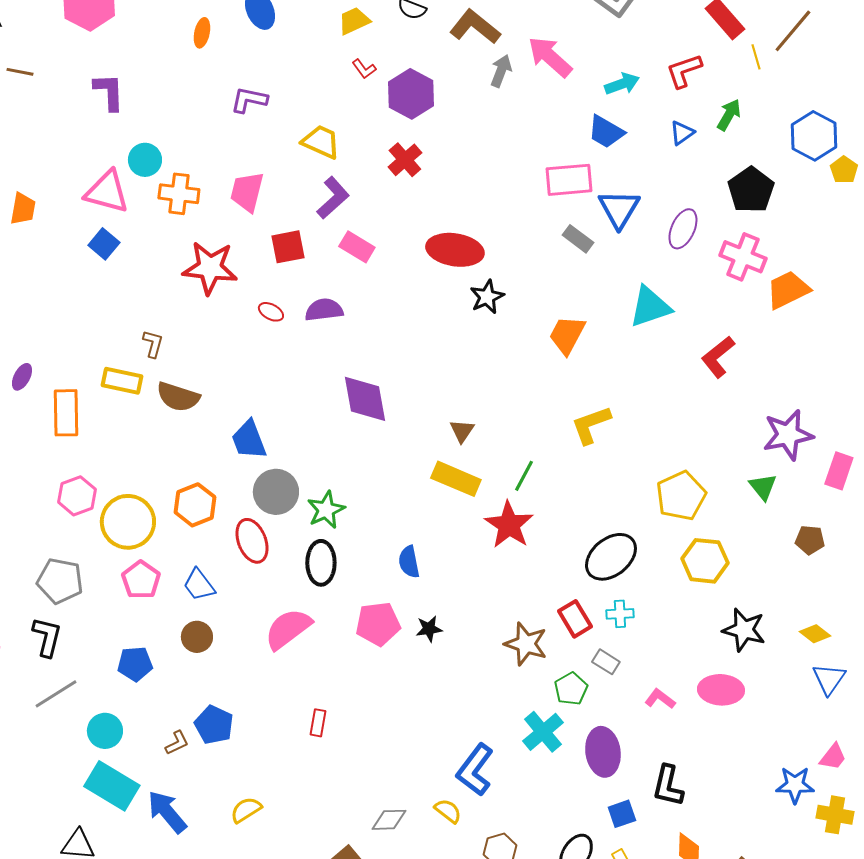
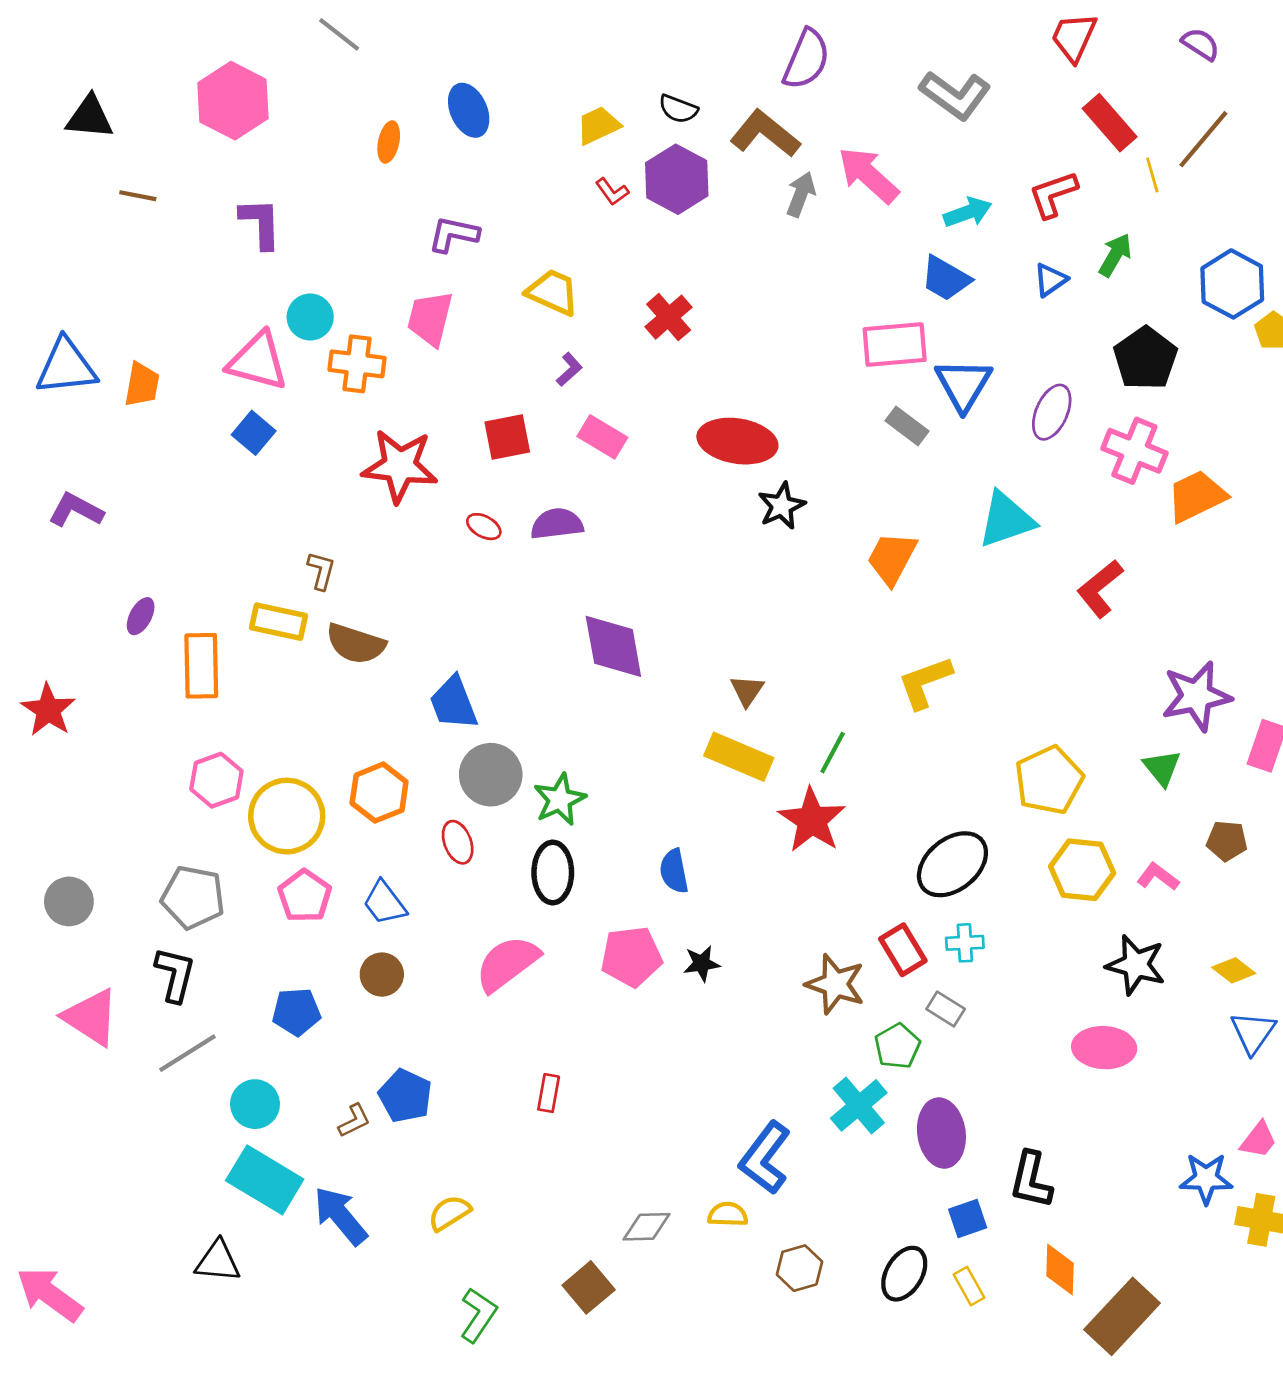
purple hexagon: (411, 94) -> (677, 179), moved
pink trapezoid: (247, 192) -> (430, 318), moved
purple L-shape: (333, 198) -> (569, 369), size x0.6
red ellipse: (252, 541) -> (458, 842), size x0.7
pink L-shape: (660, 699) -> (1158, 877), moved
yellow semicircle: (448, 811) -> (728, 1214), turned -36

